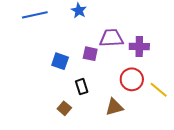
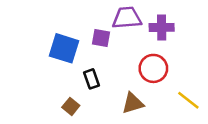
blue square: (60, 61) -> (64, 48), size x1.4
yellow line: (159, 90) -> (188, 100), moved

